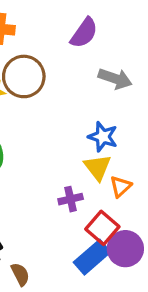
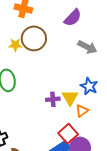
blue star: (103, 137) -> (89, 86), moved
purple cross: (71, 199) -> (53, 99), moved

